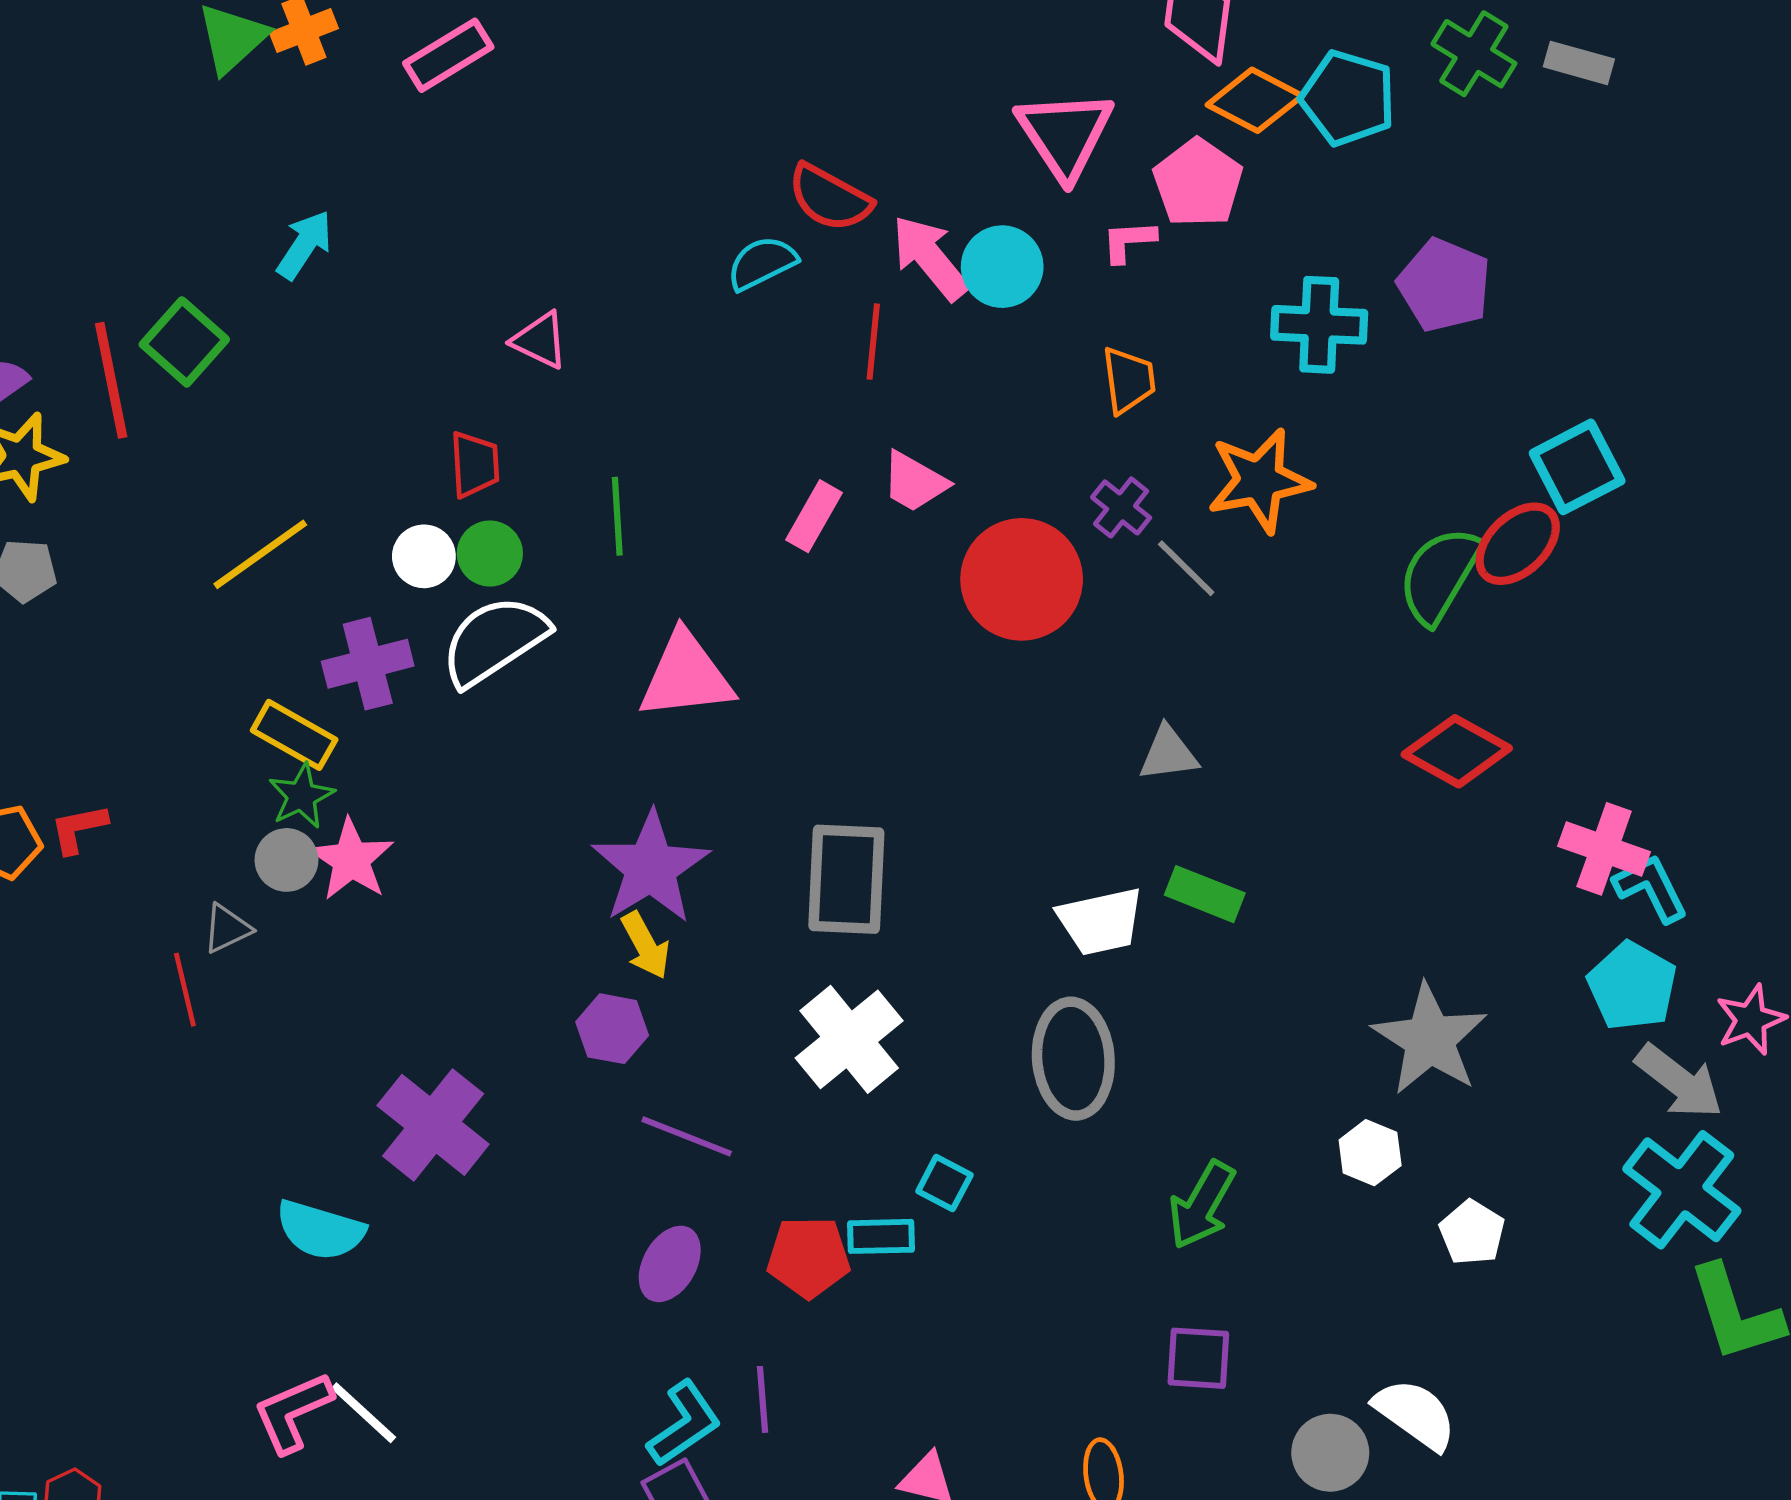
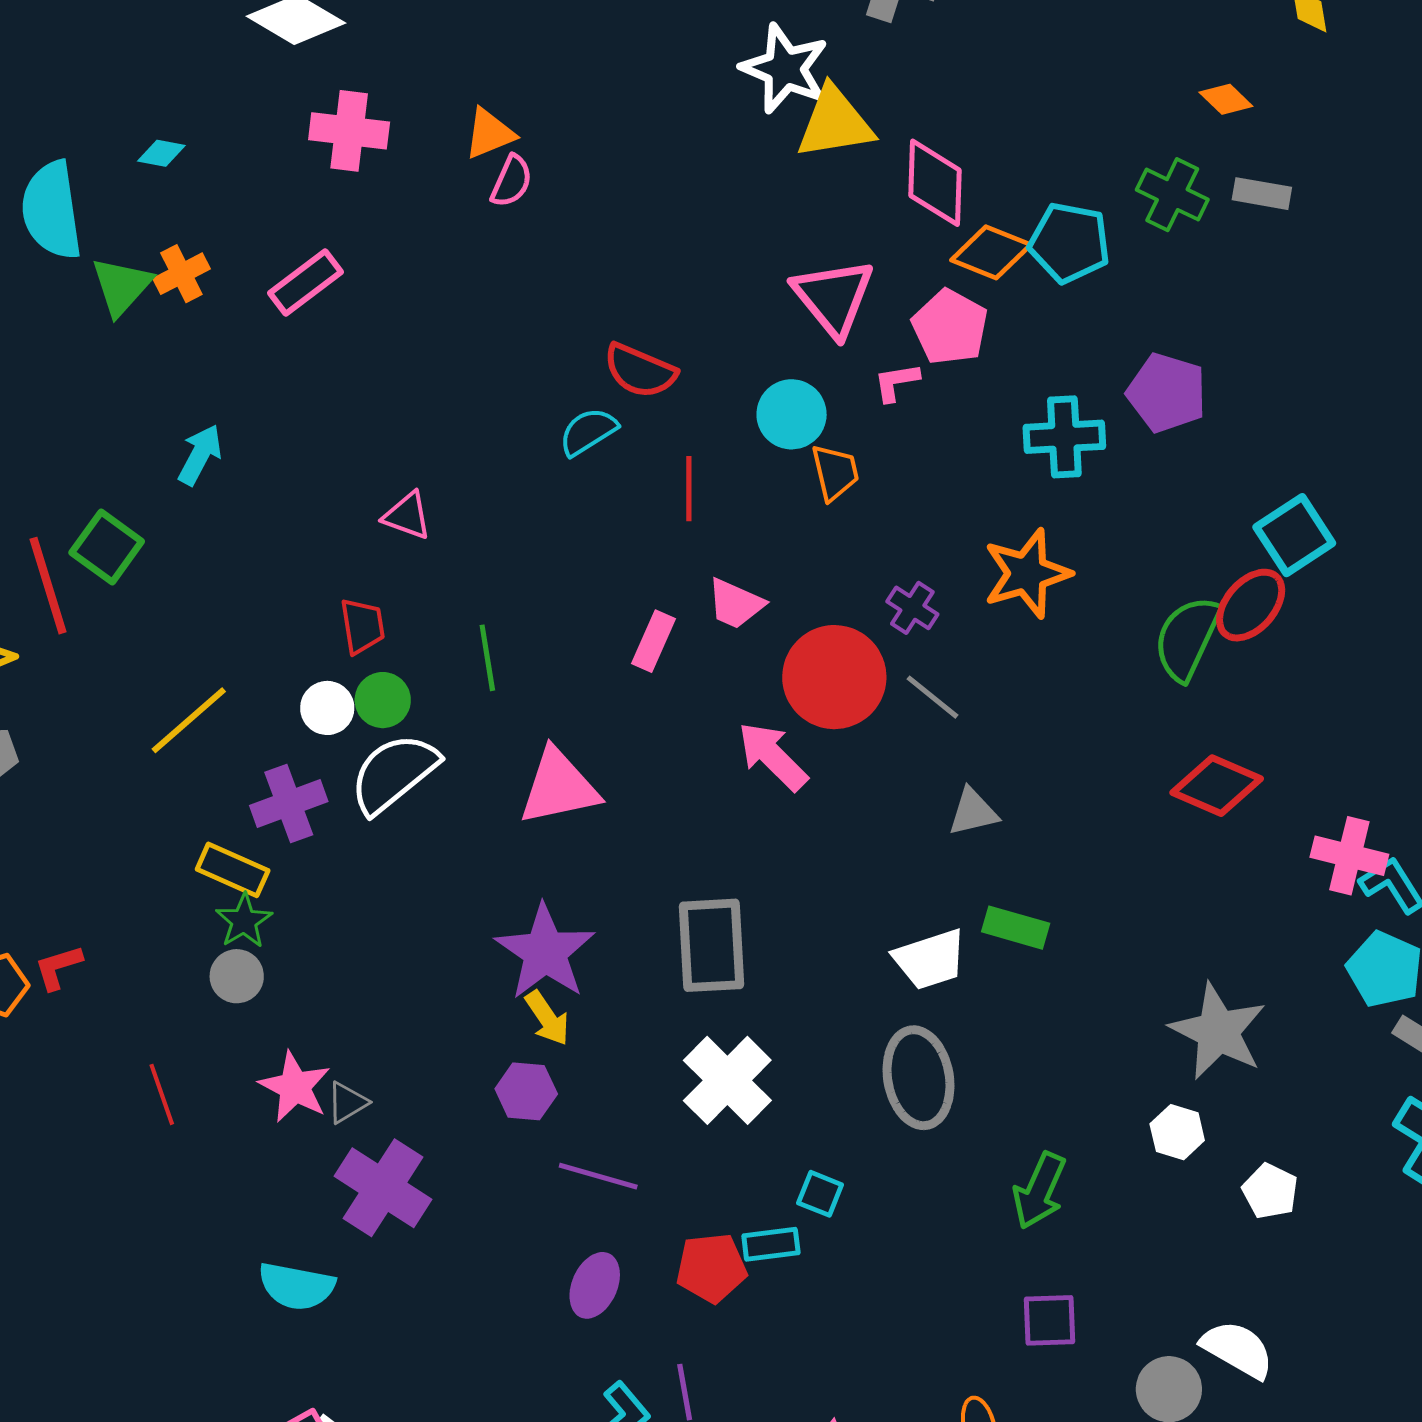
pink arrow: (930, 258) -> (773, 756), moved
orange trapezoid: (1129, 380) -> (835, 472), moved
gray line: (1186, 568) -> (933, 697), moved
pink star: (351, 860) -> (295, 1087), moved
gray triangle: (227, 929) -> (347, 1103), moved

